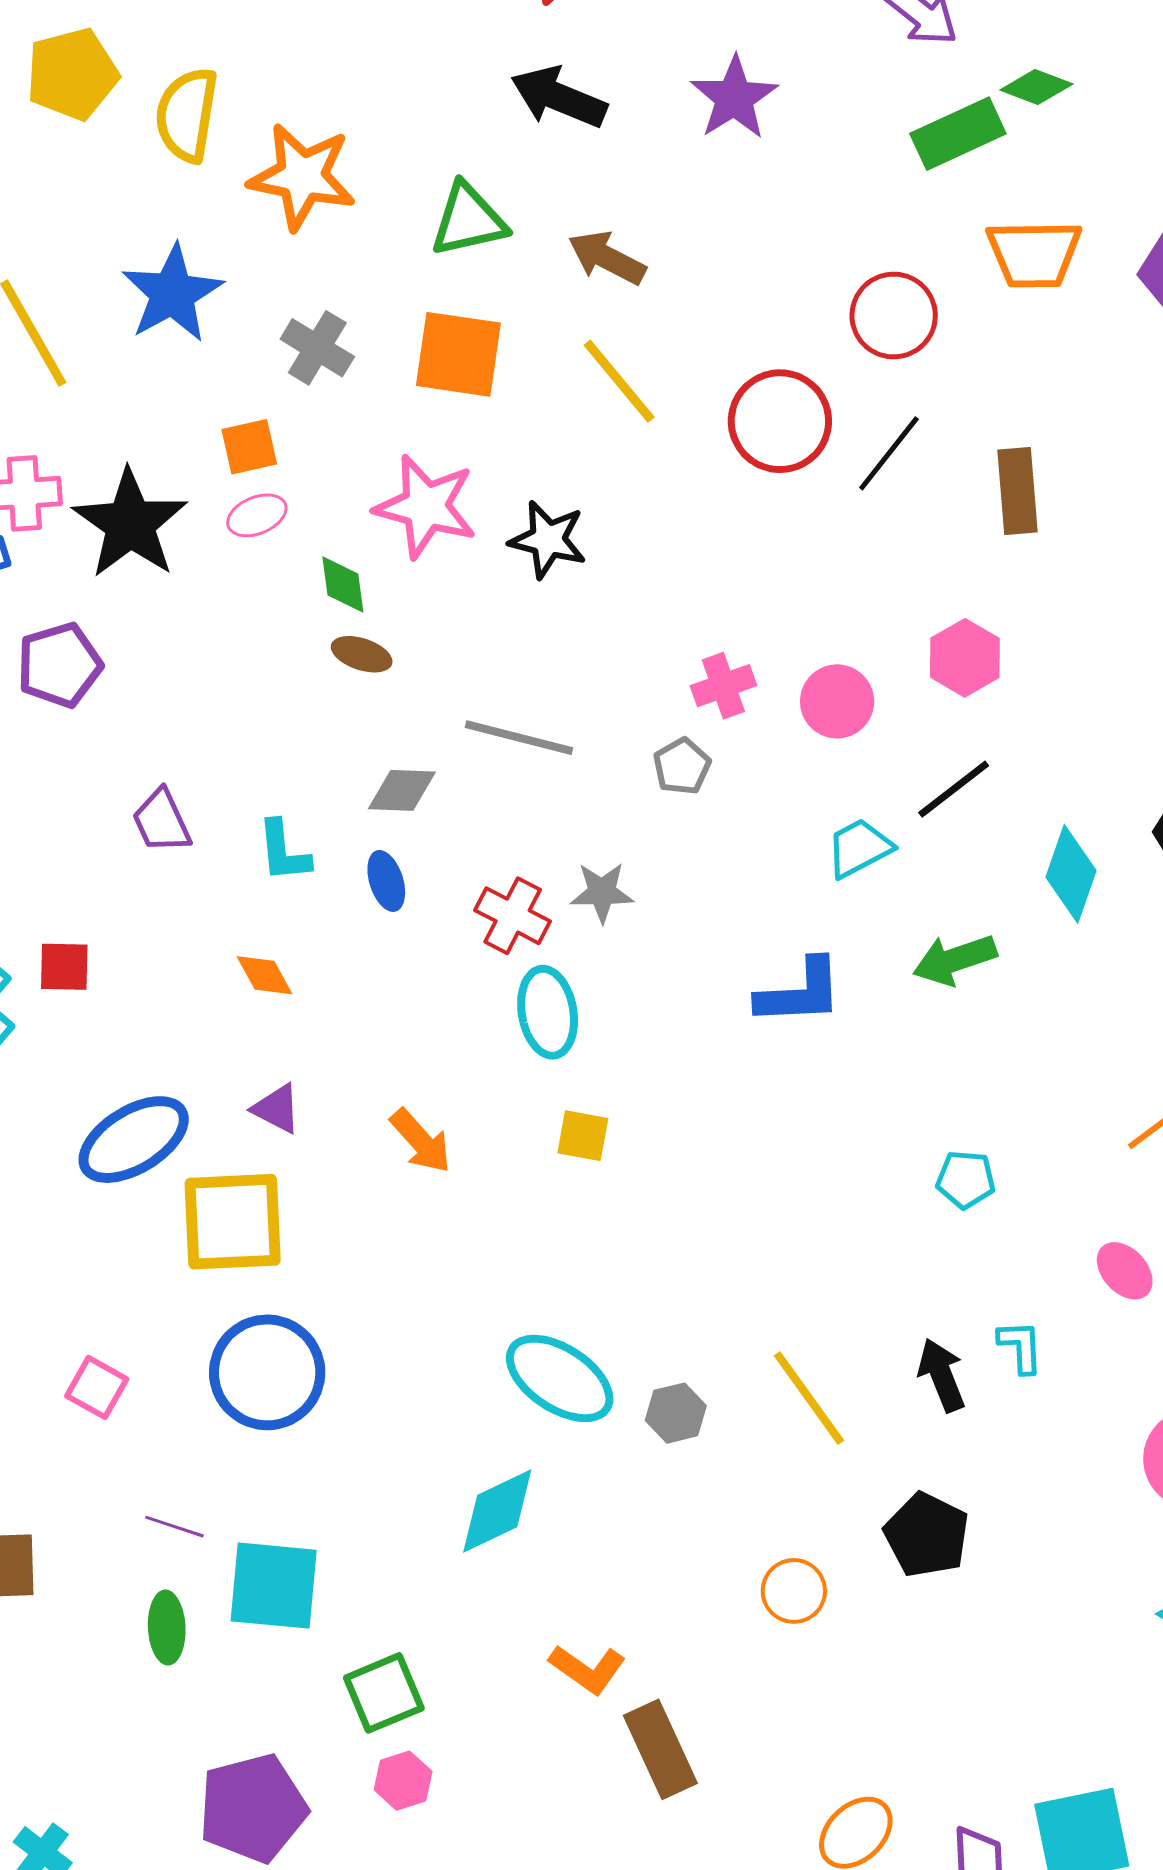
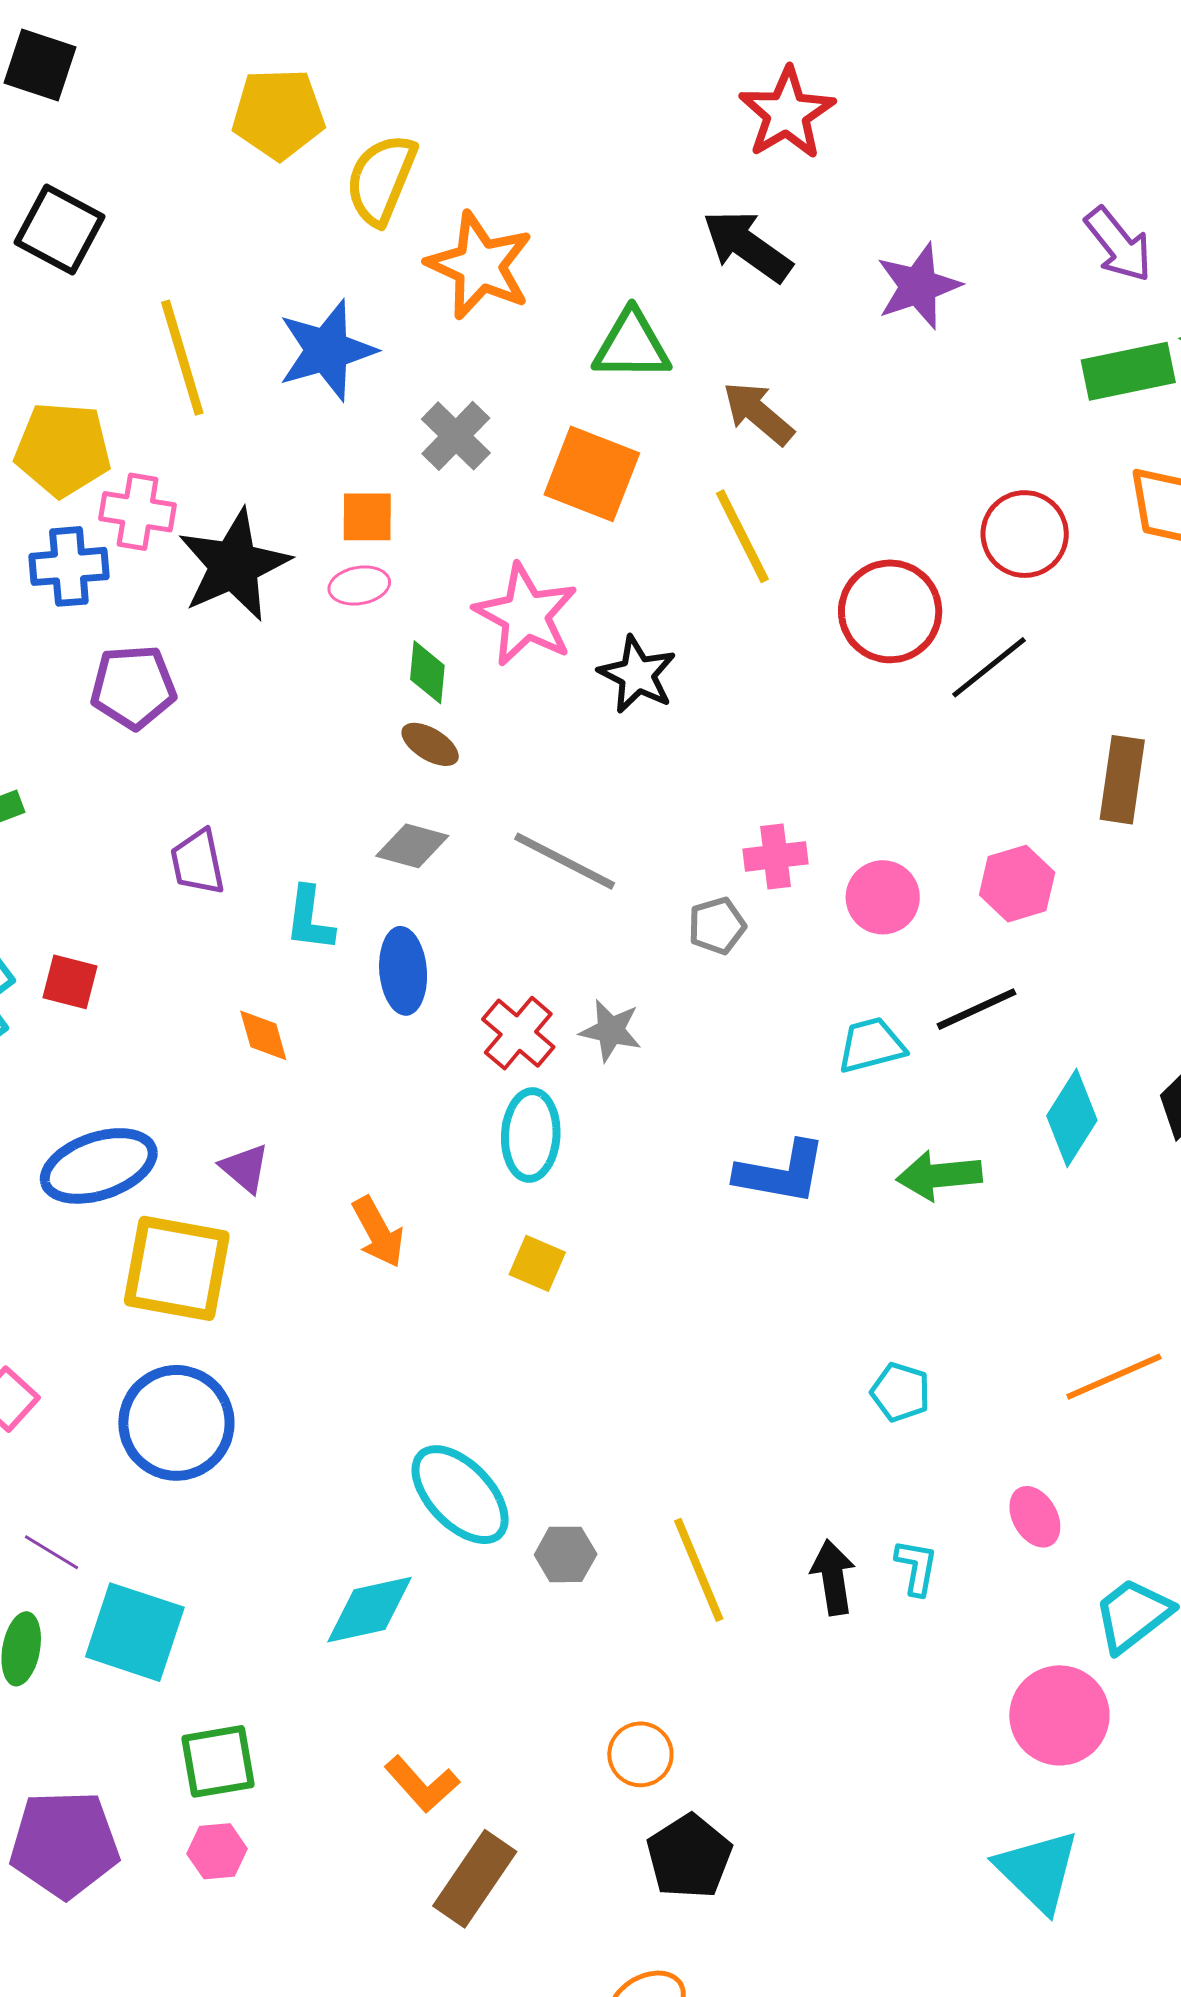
brown rectangle: (1017, 491) -> (1122, 780), moved
gray diamond: (402, 790) -> (412, 846), moved
blue ellipse: (386, 881) -> (403, 971), size x1.4
black pentagon: (927, 1535) -> (689, 1856), moved
brown rectangle: (660, 1749) -> (475, 1879), turned 46

